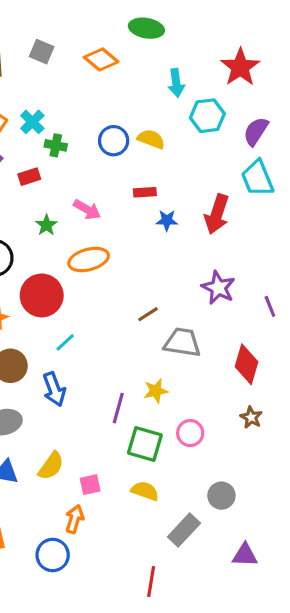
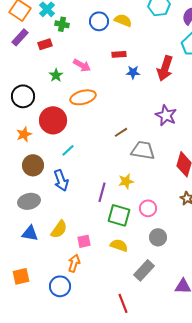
gray circle: (221, 496) -> (158, 237), moved
red line: (151, 582) -> (123, 303), turned -30

